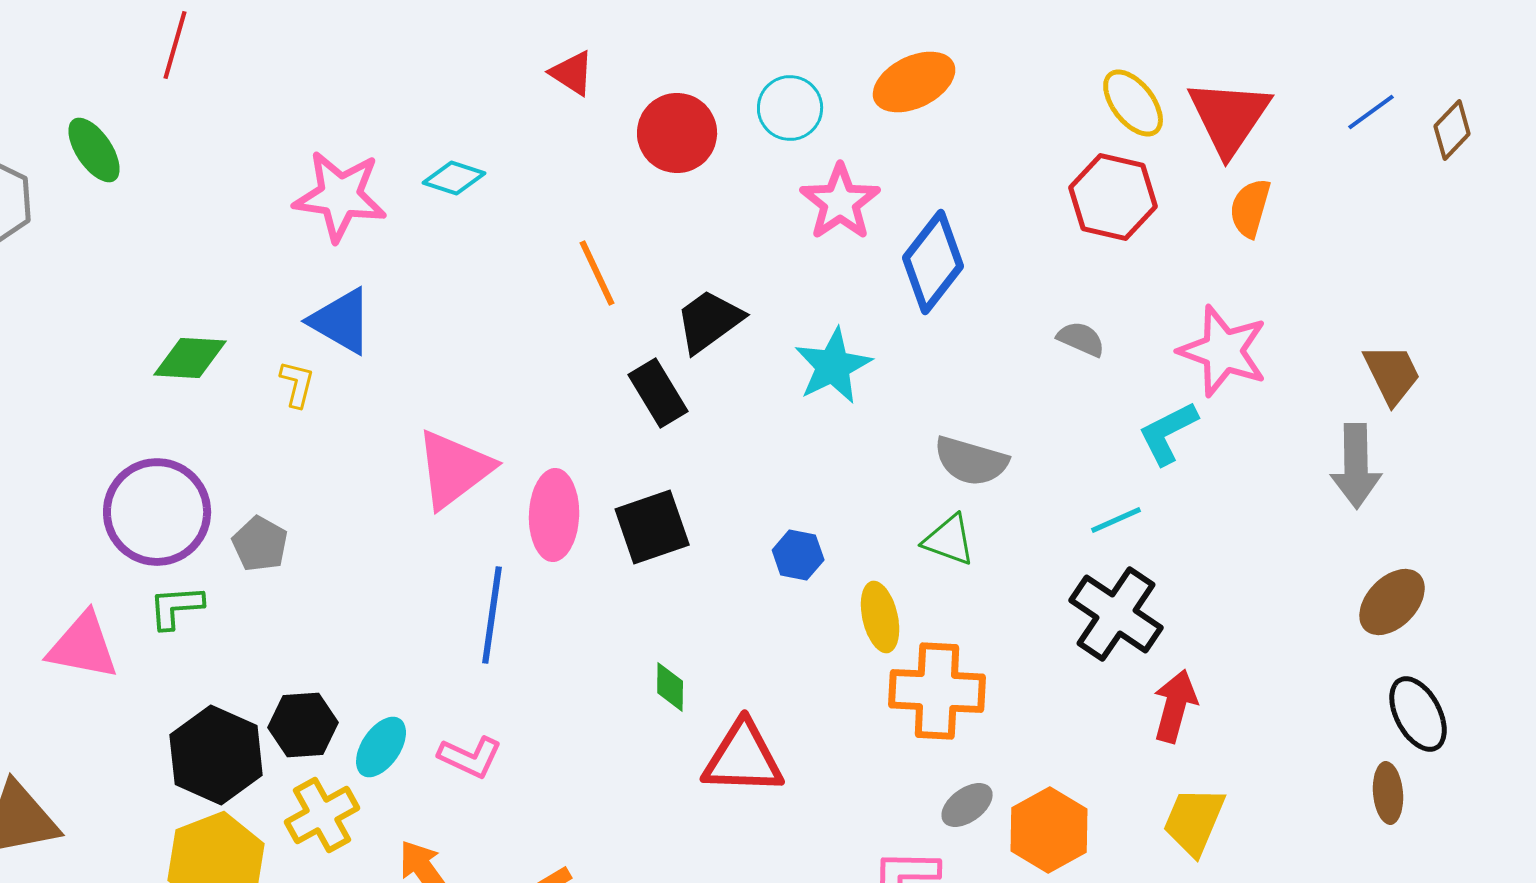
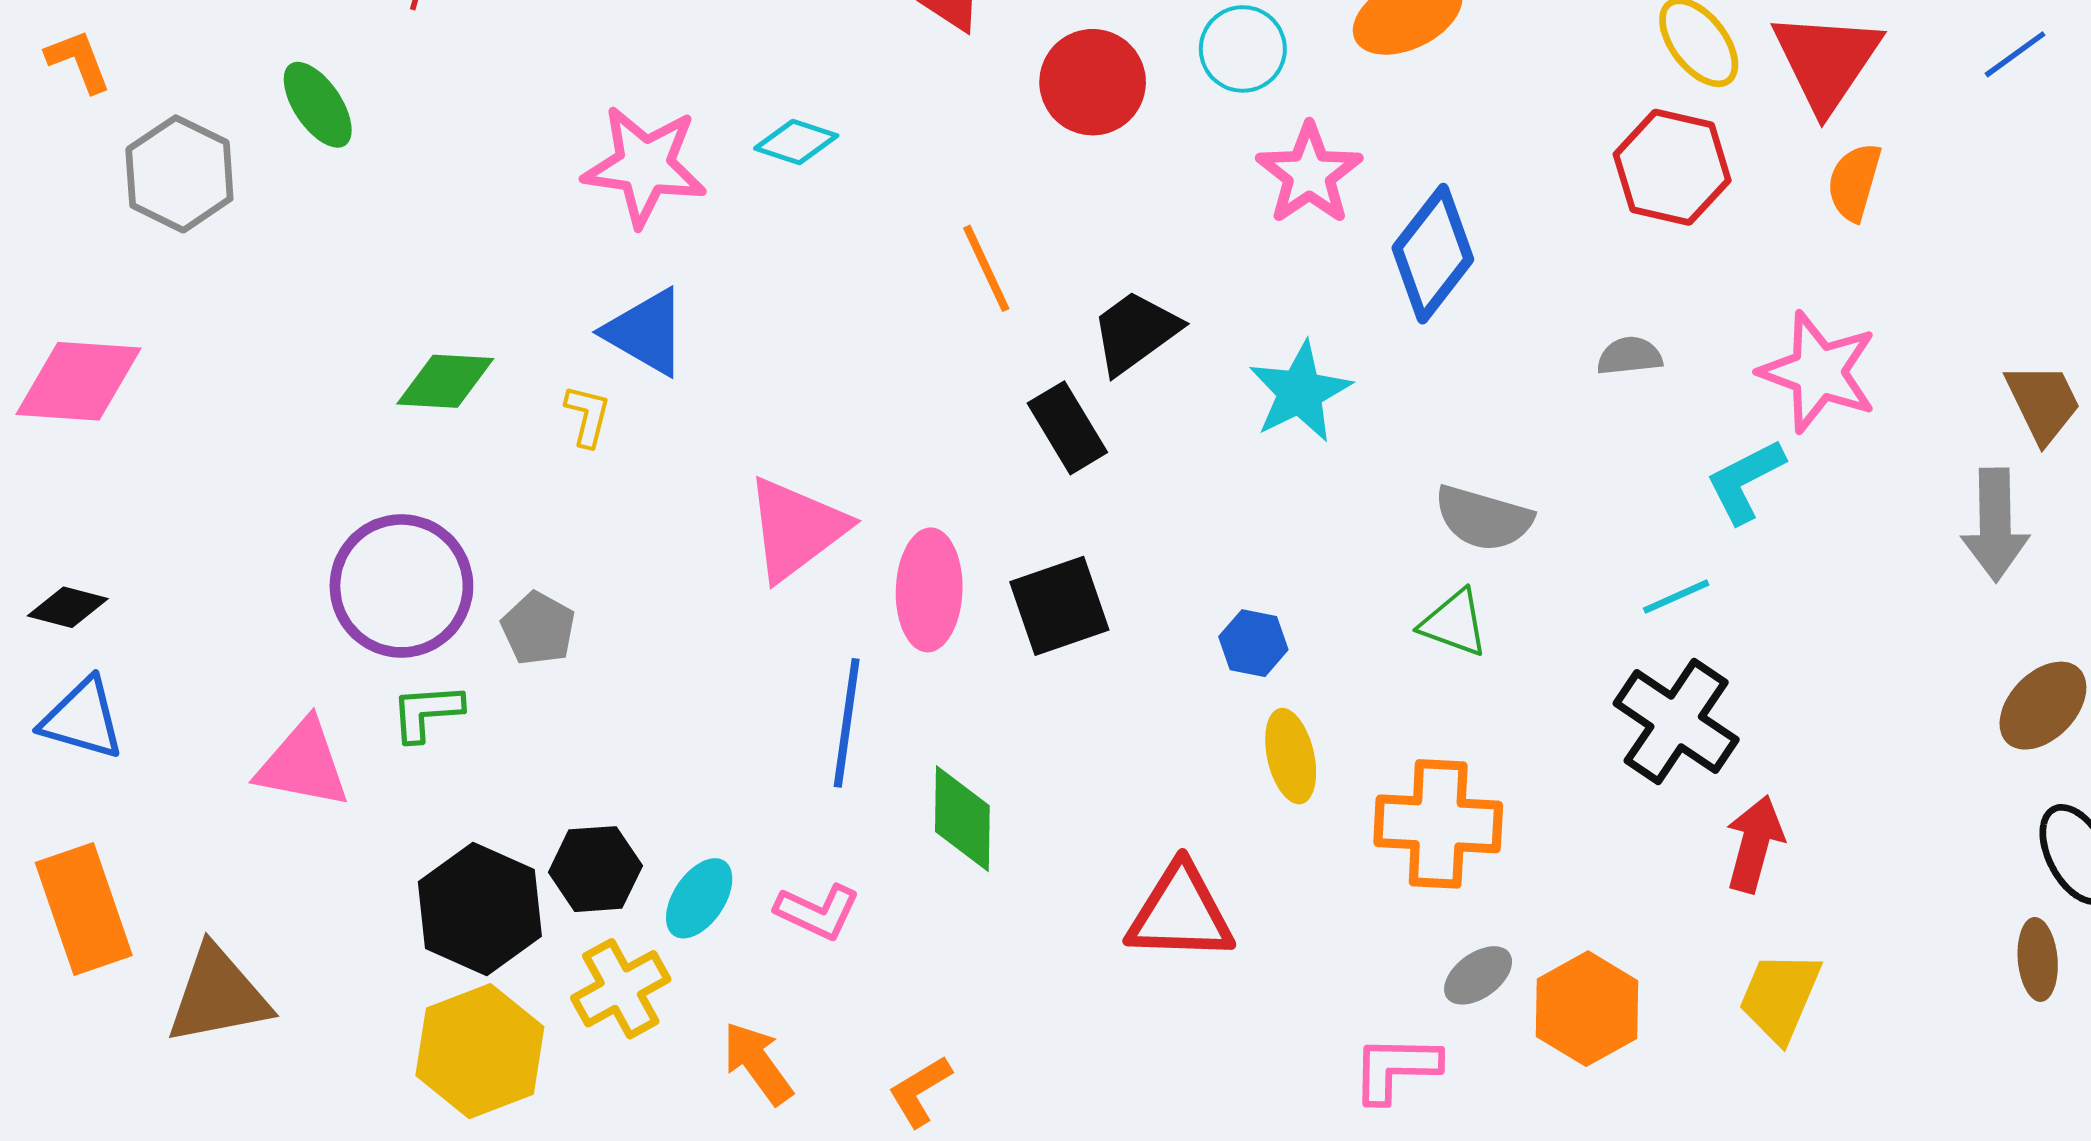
gray semicircle: (1081, 339) -> (1630, 356), turned -30
yellow ellipse: (880, 617) -> (1291, 756), moved
green diamond: (670, 687) -> (962, 819), moved, size x1.6

